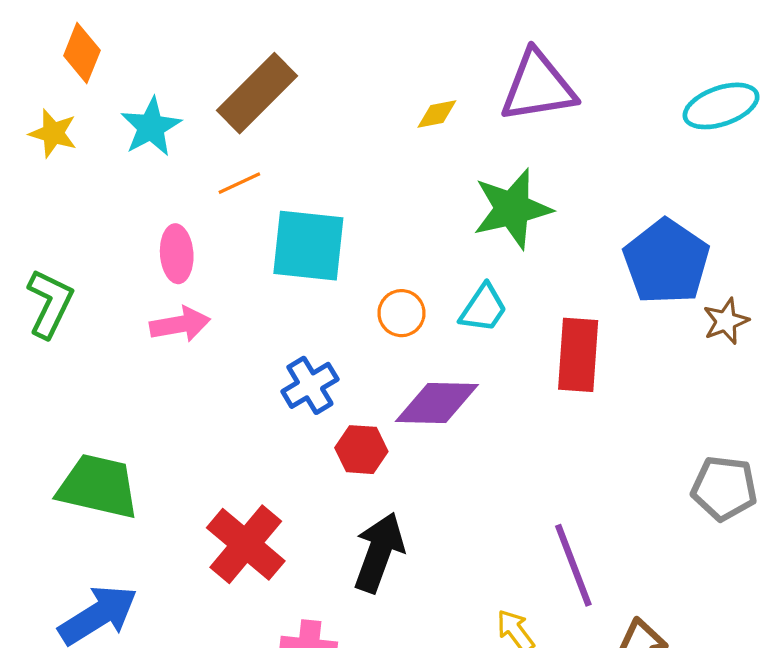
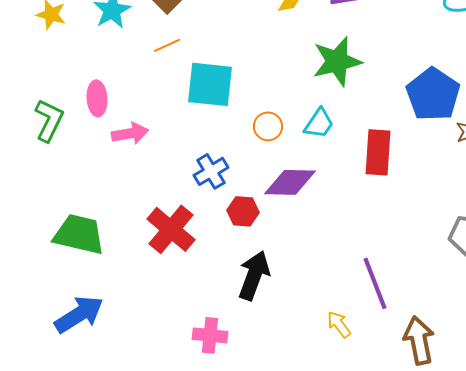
pink ellipse: (177, 254) -> (97, 98), moved
red cross: (246, 544) -> (171, 229), moved

